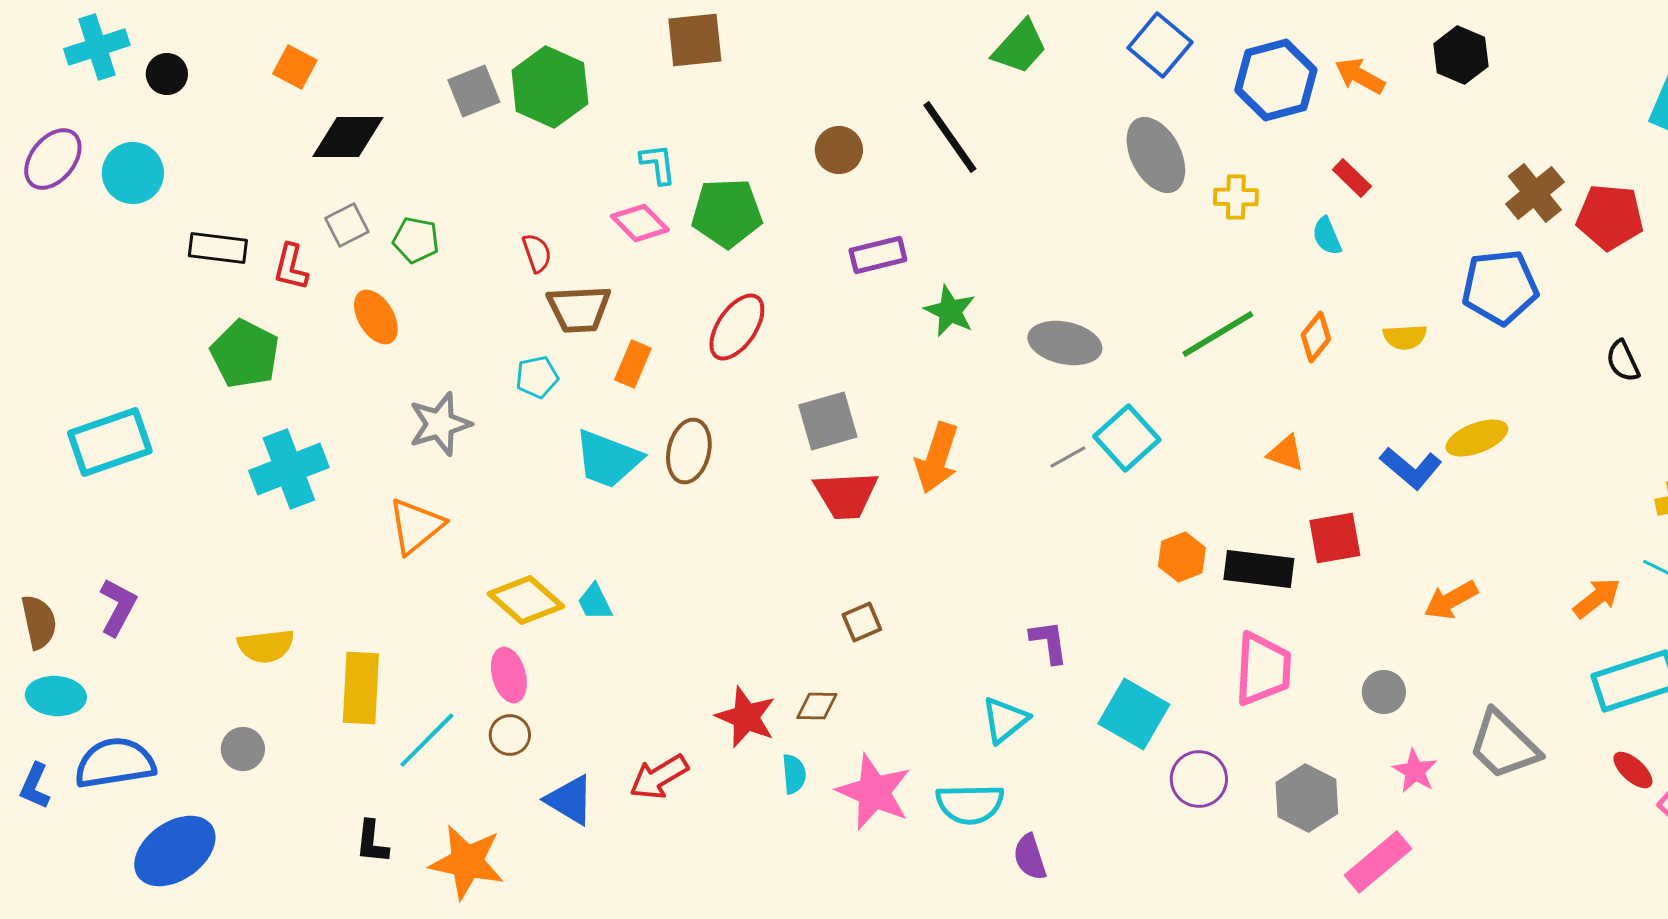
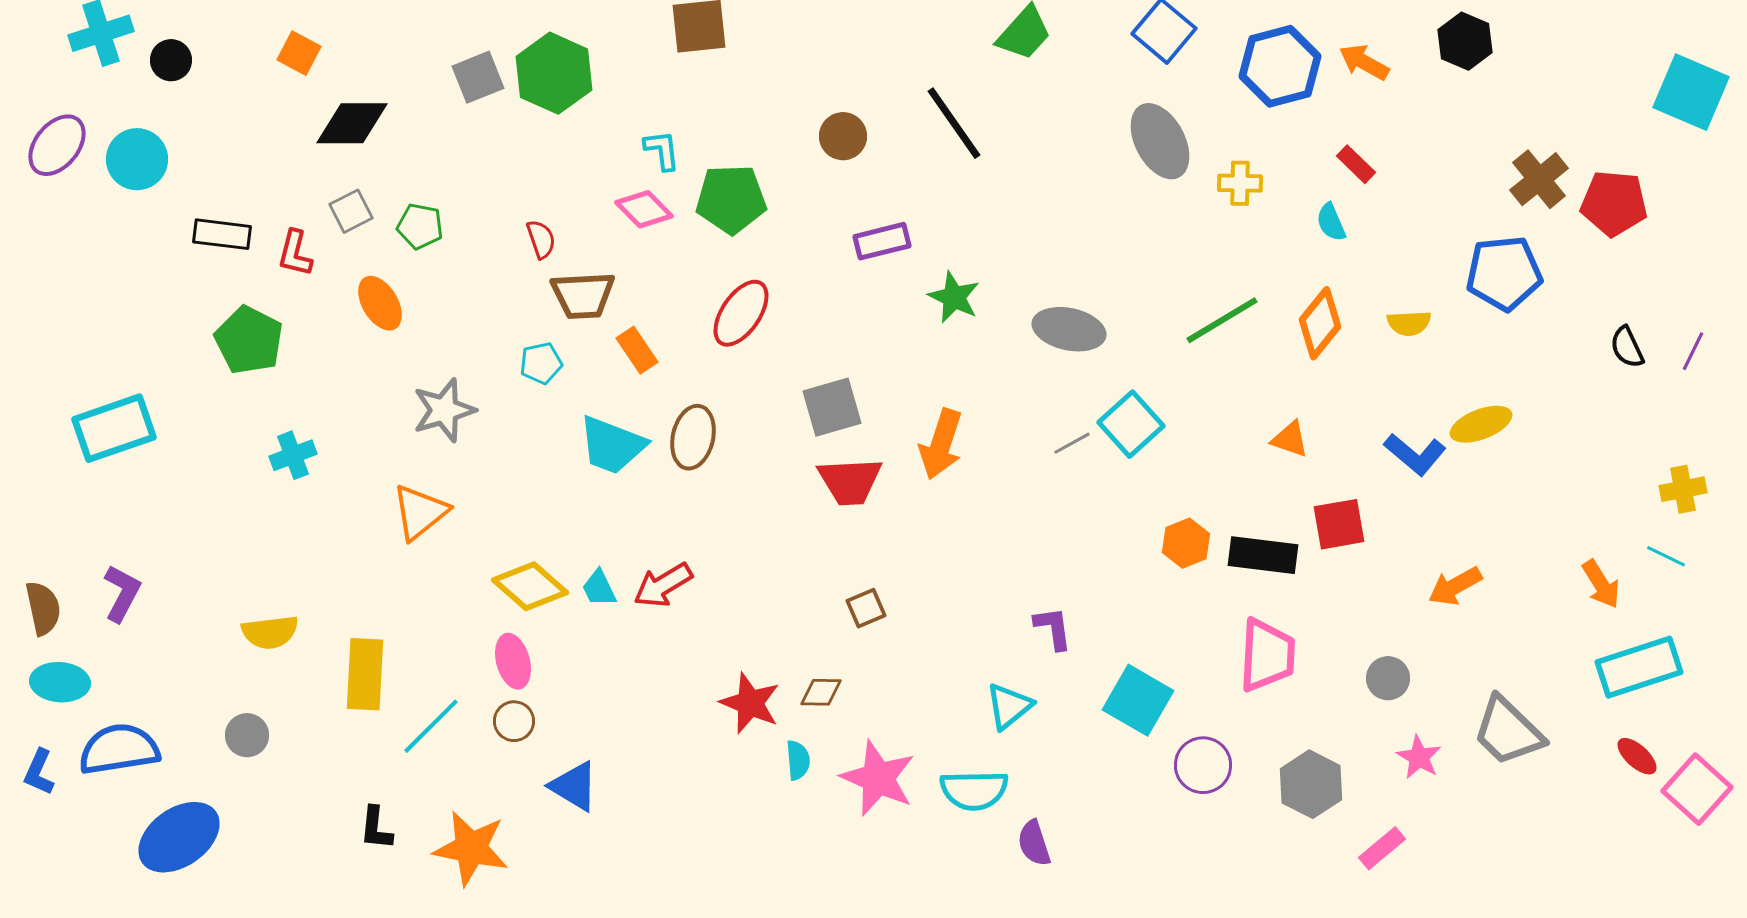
orange diamond: (1316, 337) -> (1320, 323), size x1.4
orange rectangle: (633, 364) -> (637, 350), turned -57
cyan cross: (289, 469) -> (293, 455), size x0.6
orange arrow: (1597, 598) -> (1601, 584), turned 96
red arrow: (659, 777) -> (663, 585), moved
pink rectangle: (1378, 862) -> (1382, 848), size x0.7

